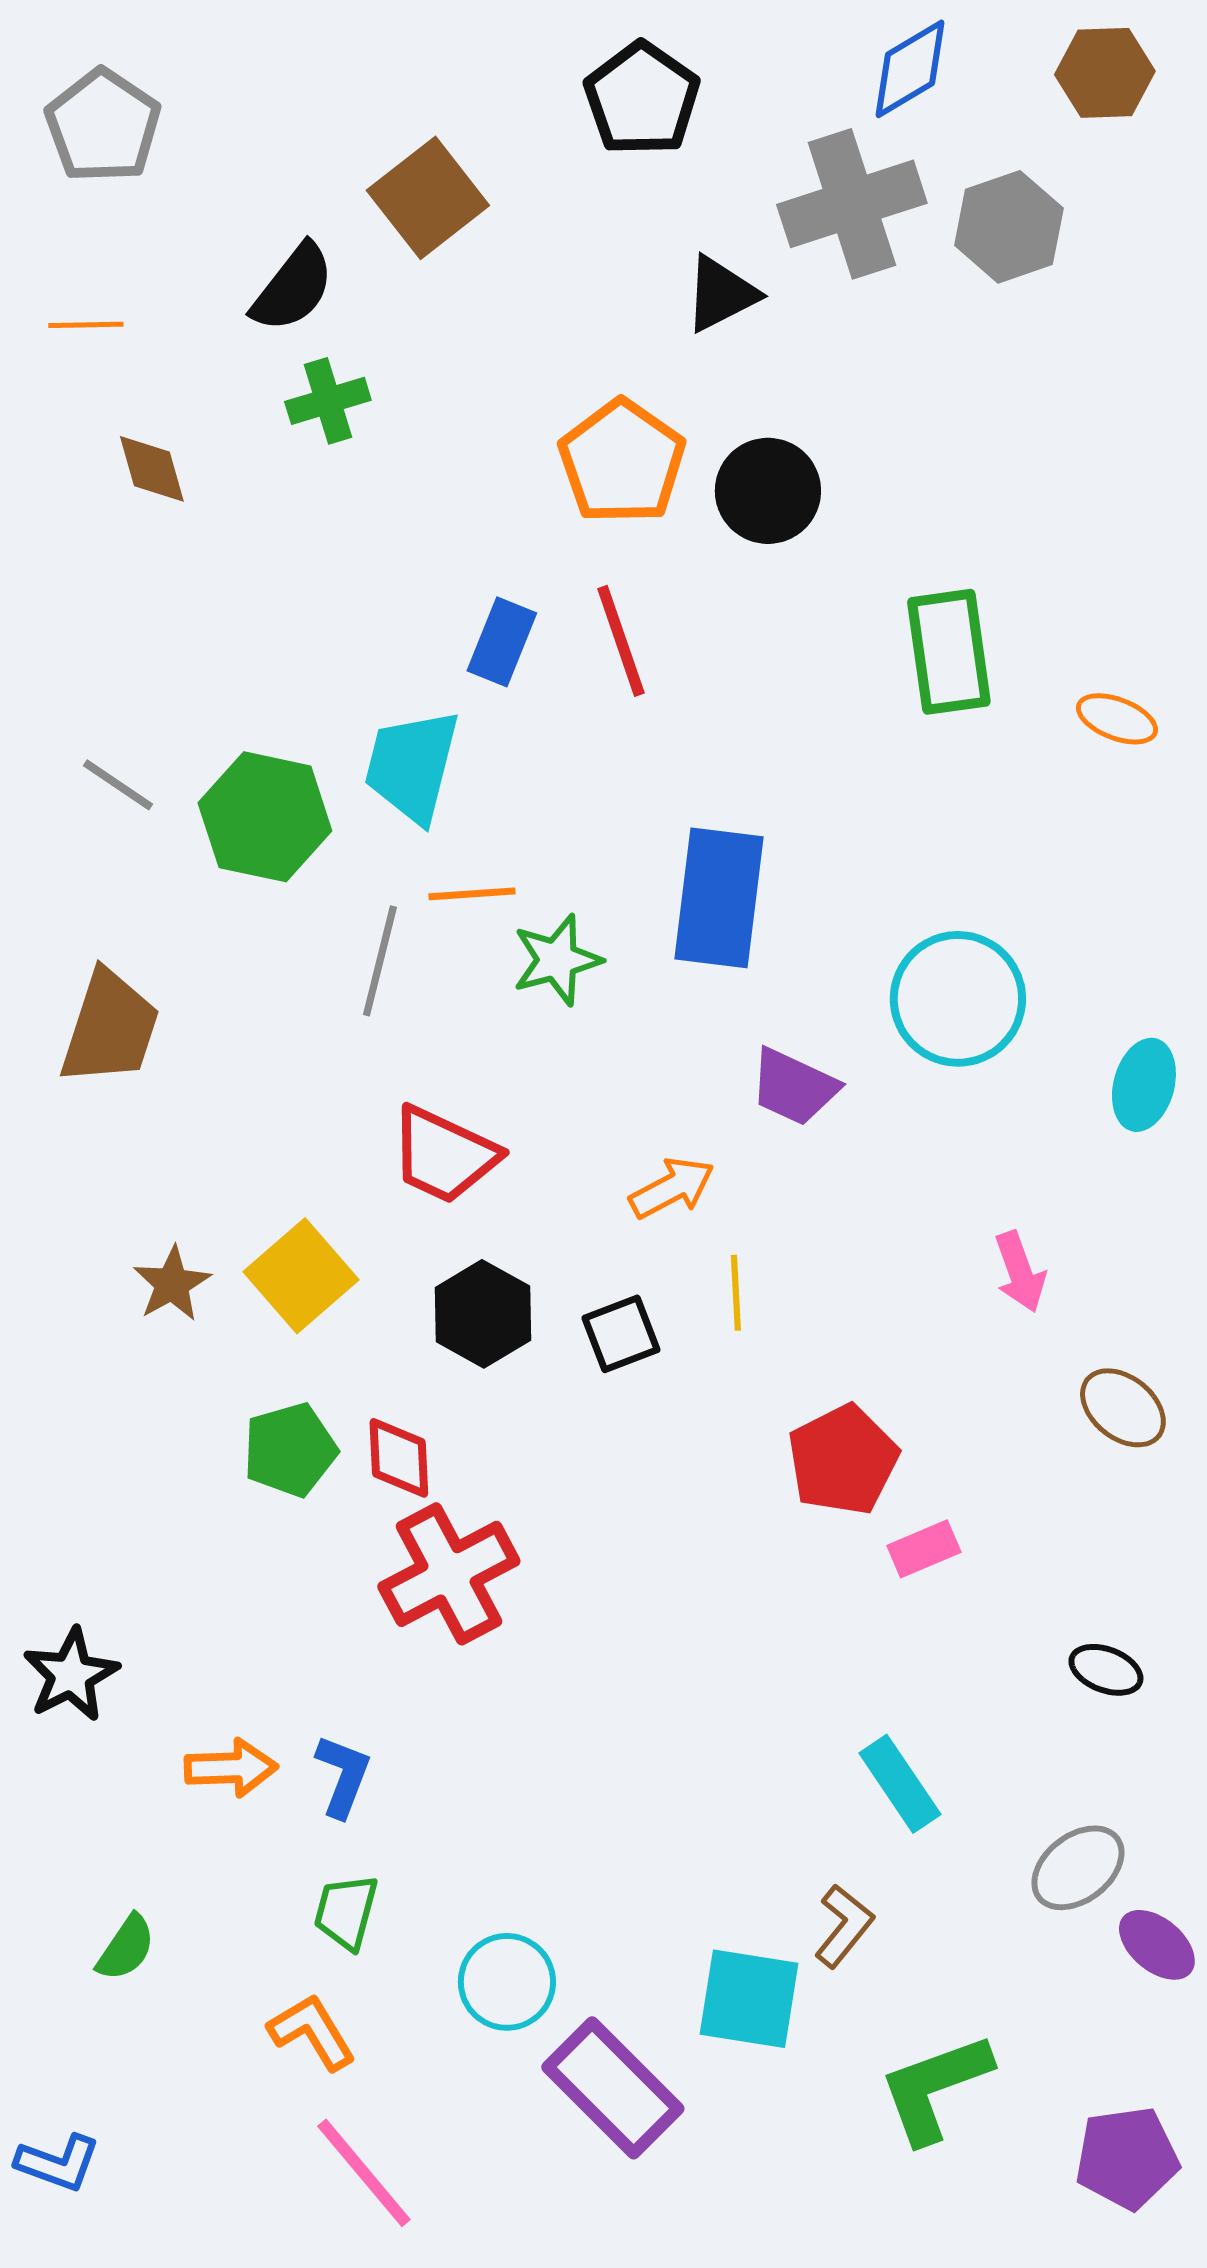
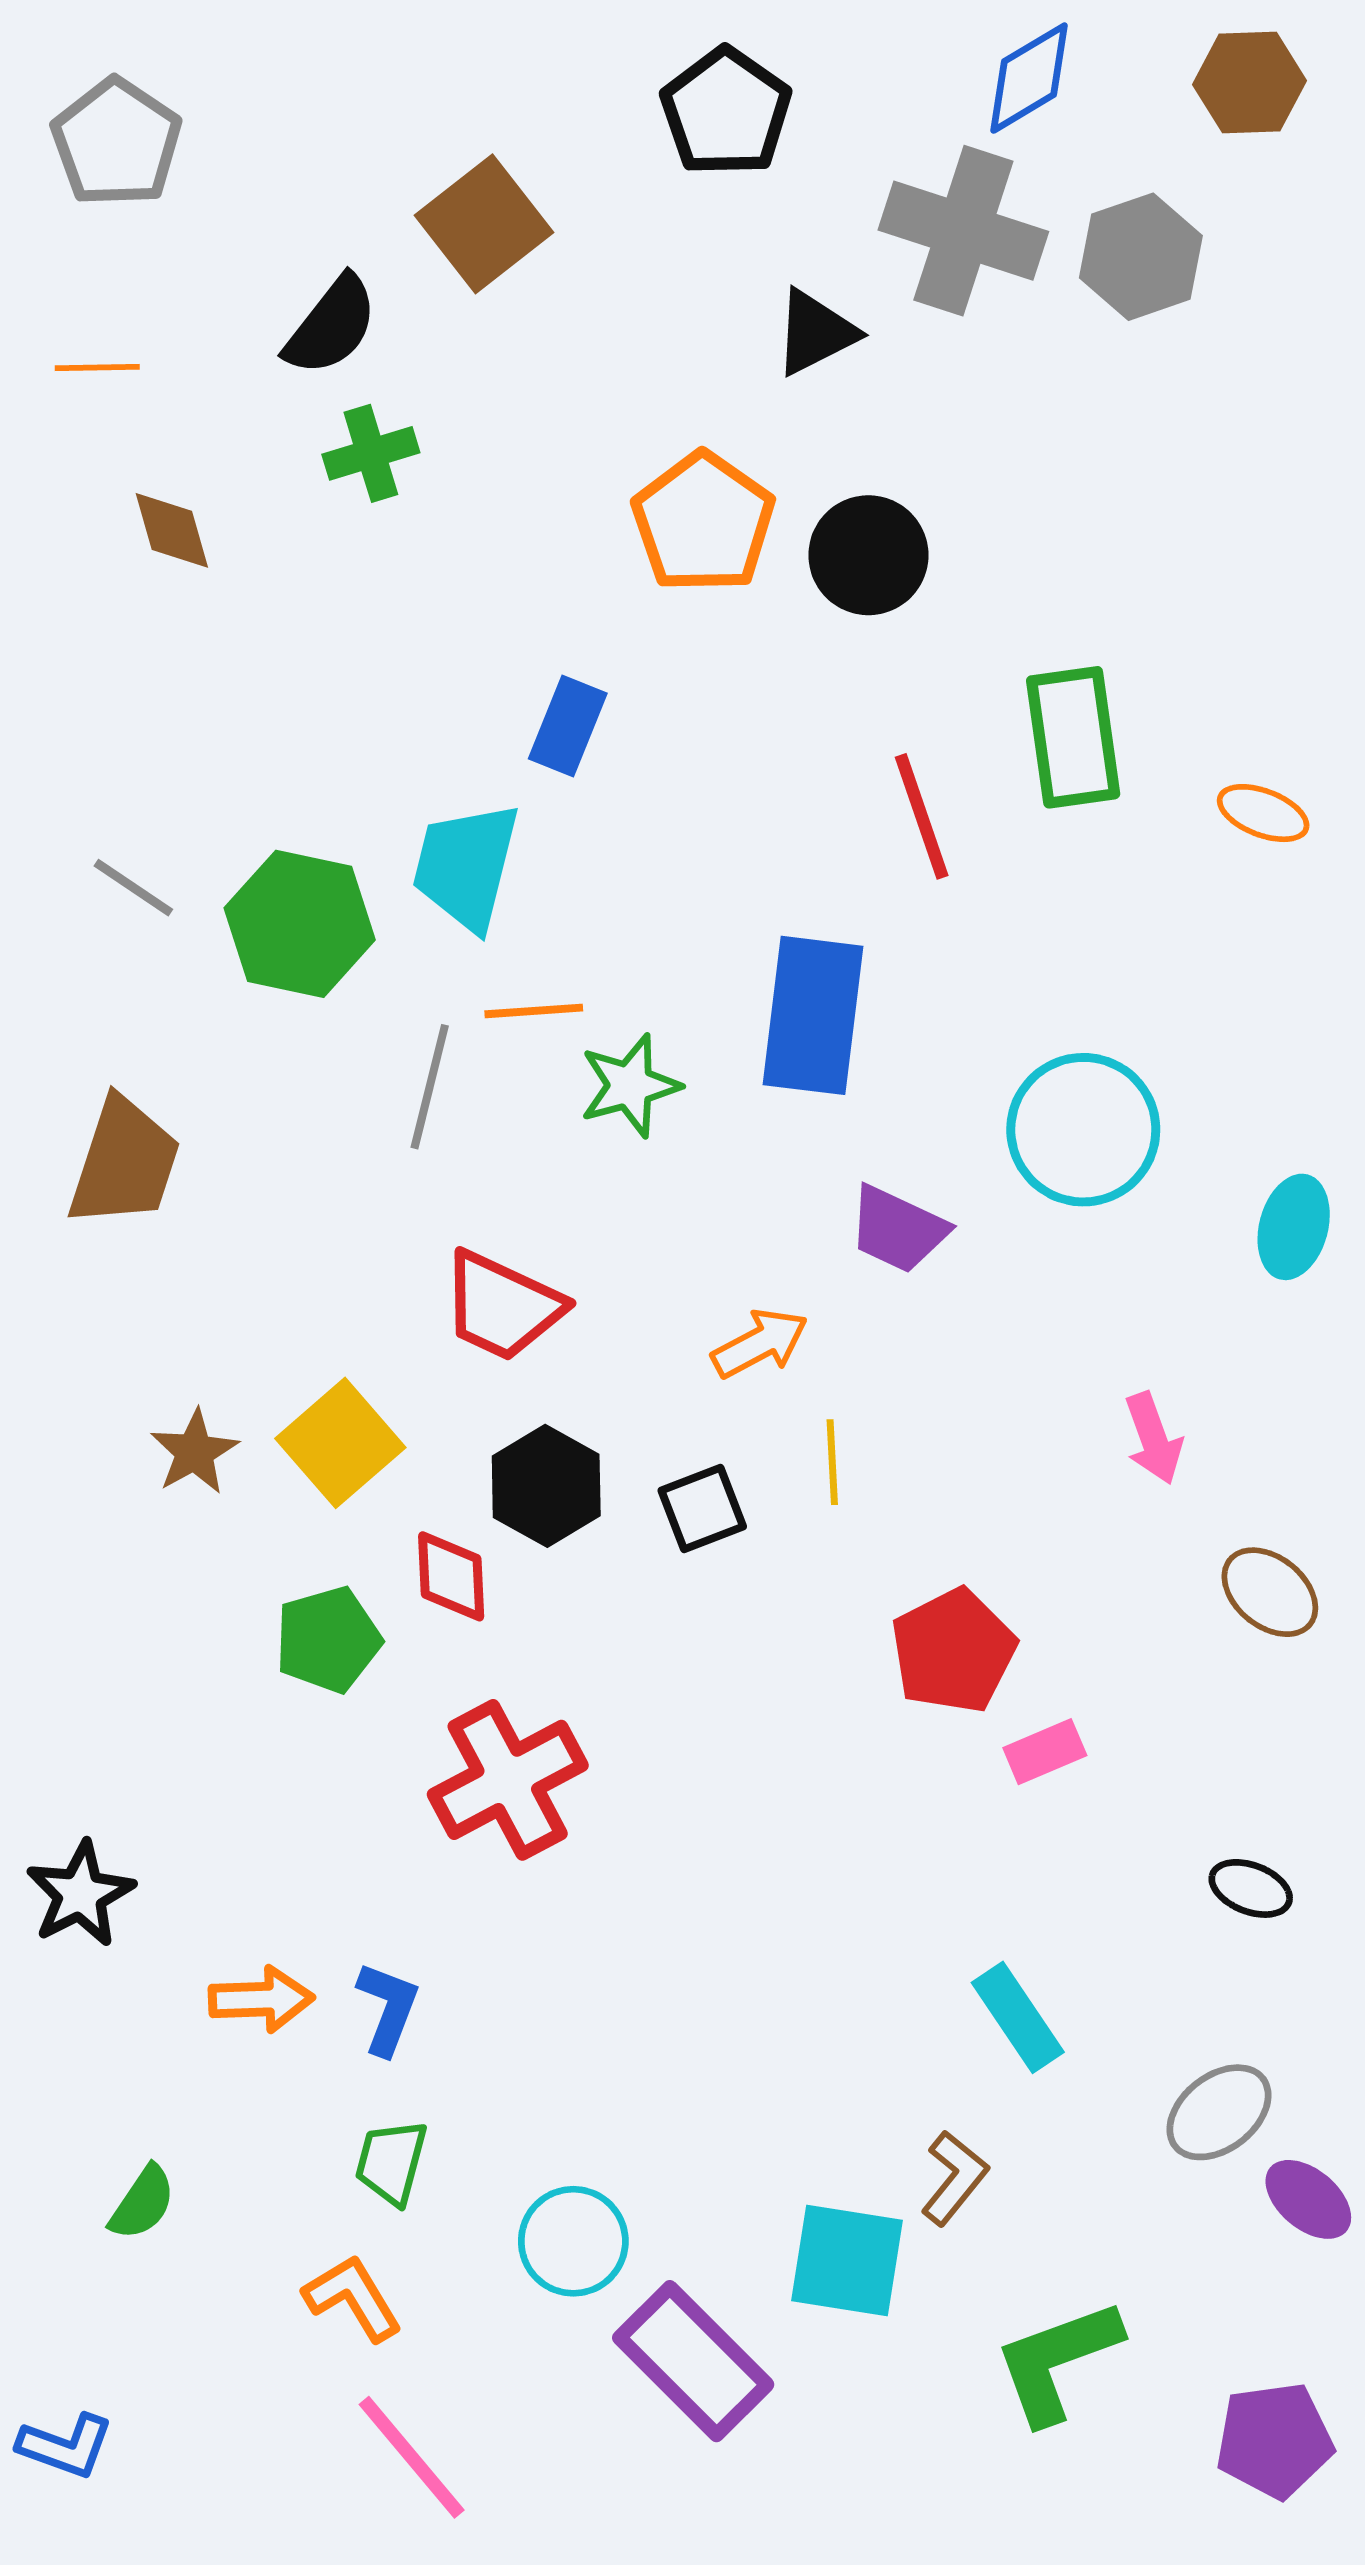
gray cross: (852, 204) -> (963, 231), turned 36
red line: (621, 641) -> (922, 816), moved
red diamond: (399, 1458) -> (451, 1576), moved

